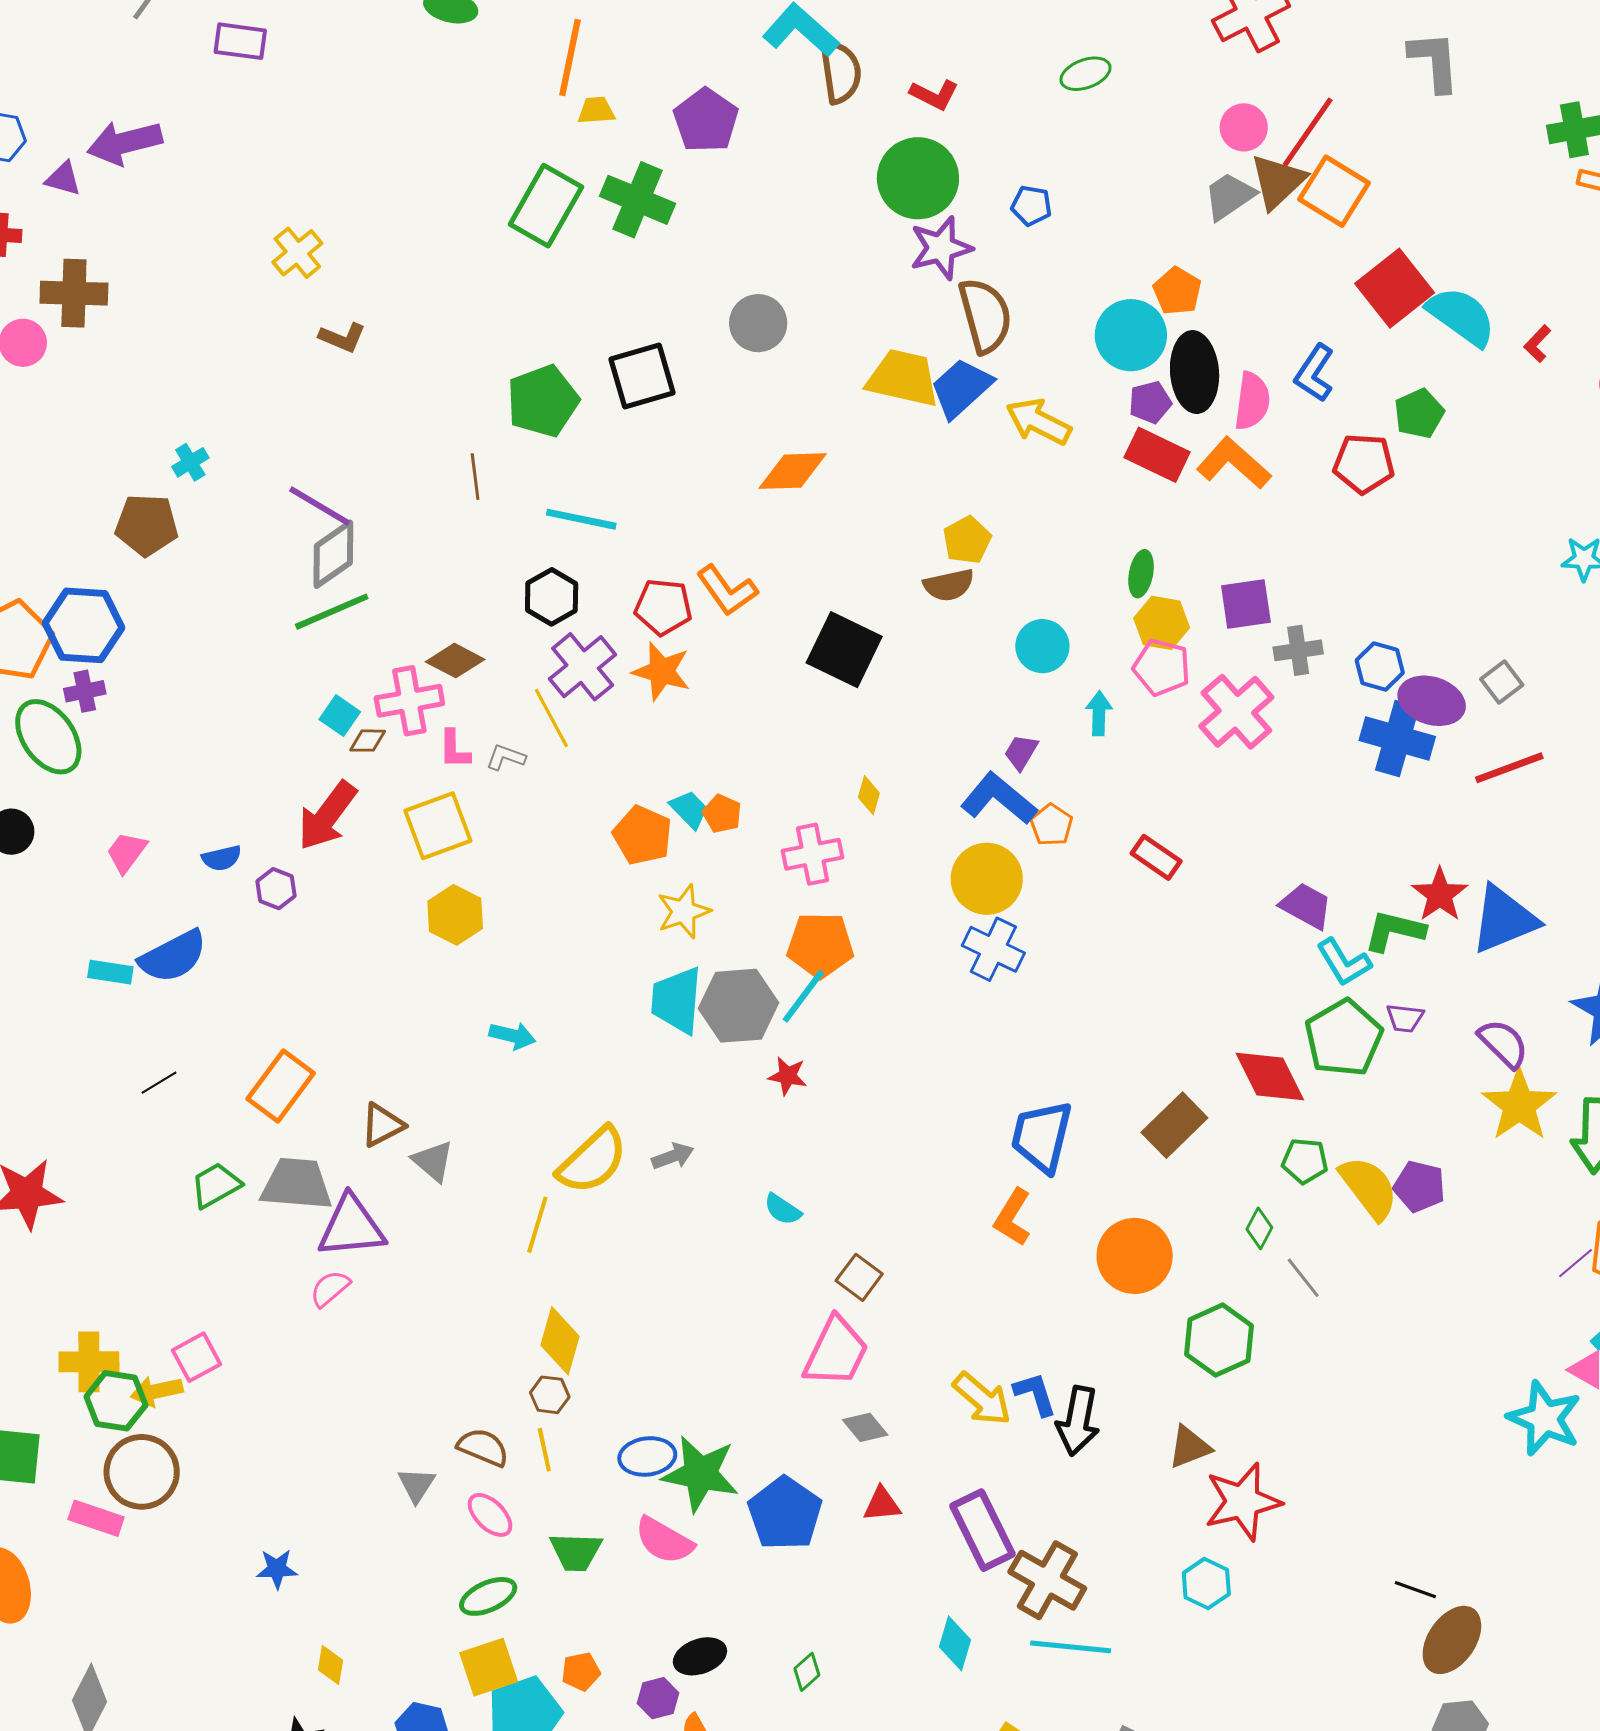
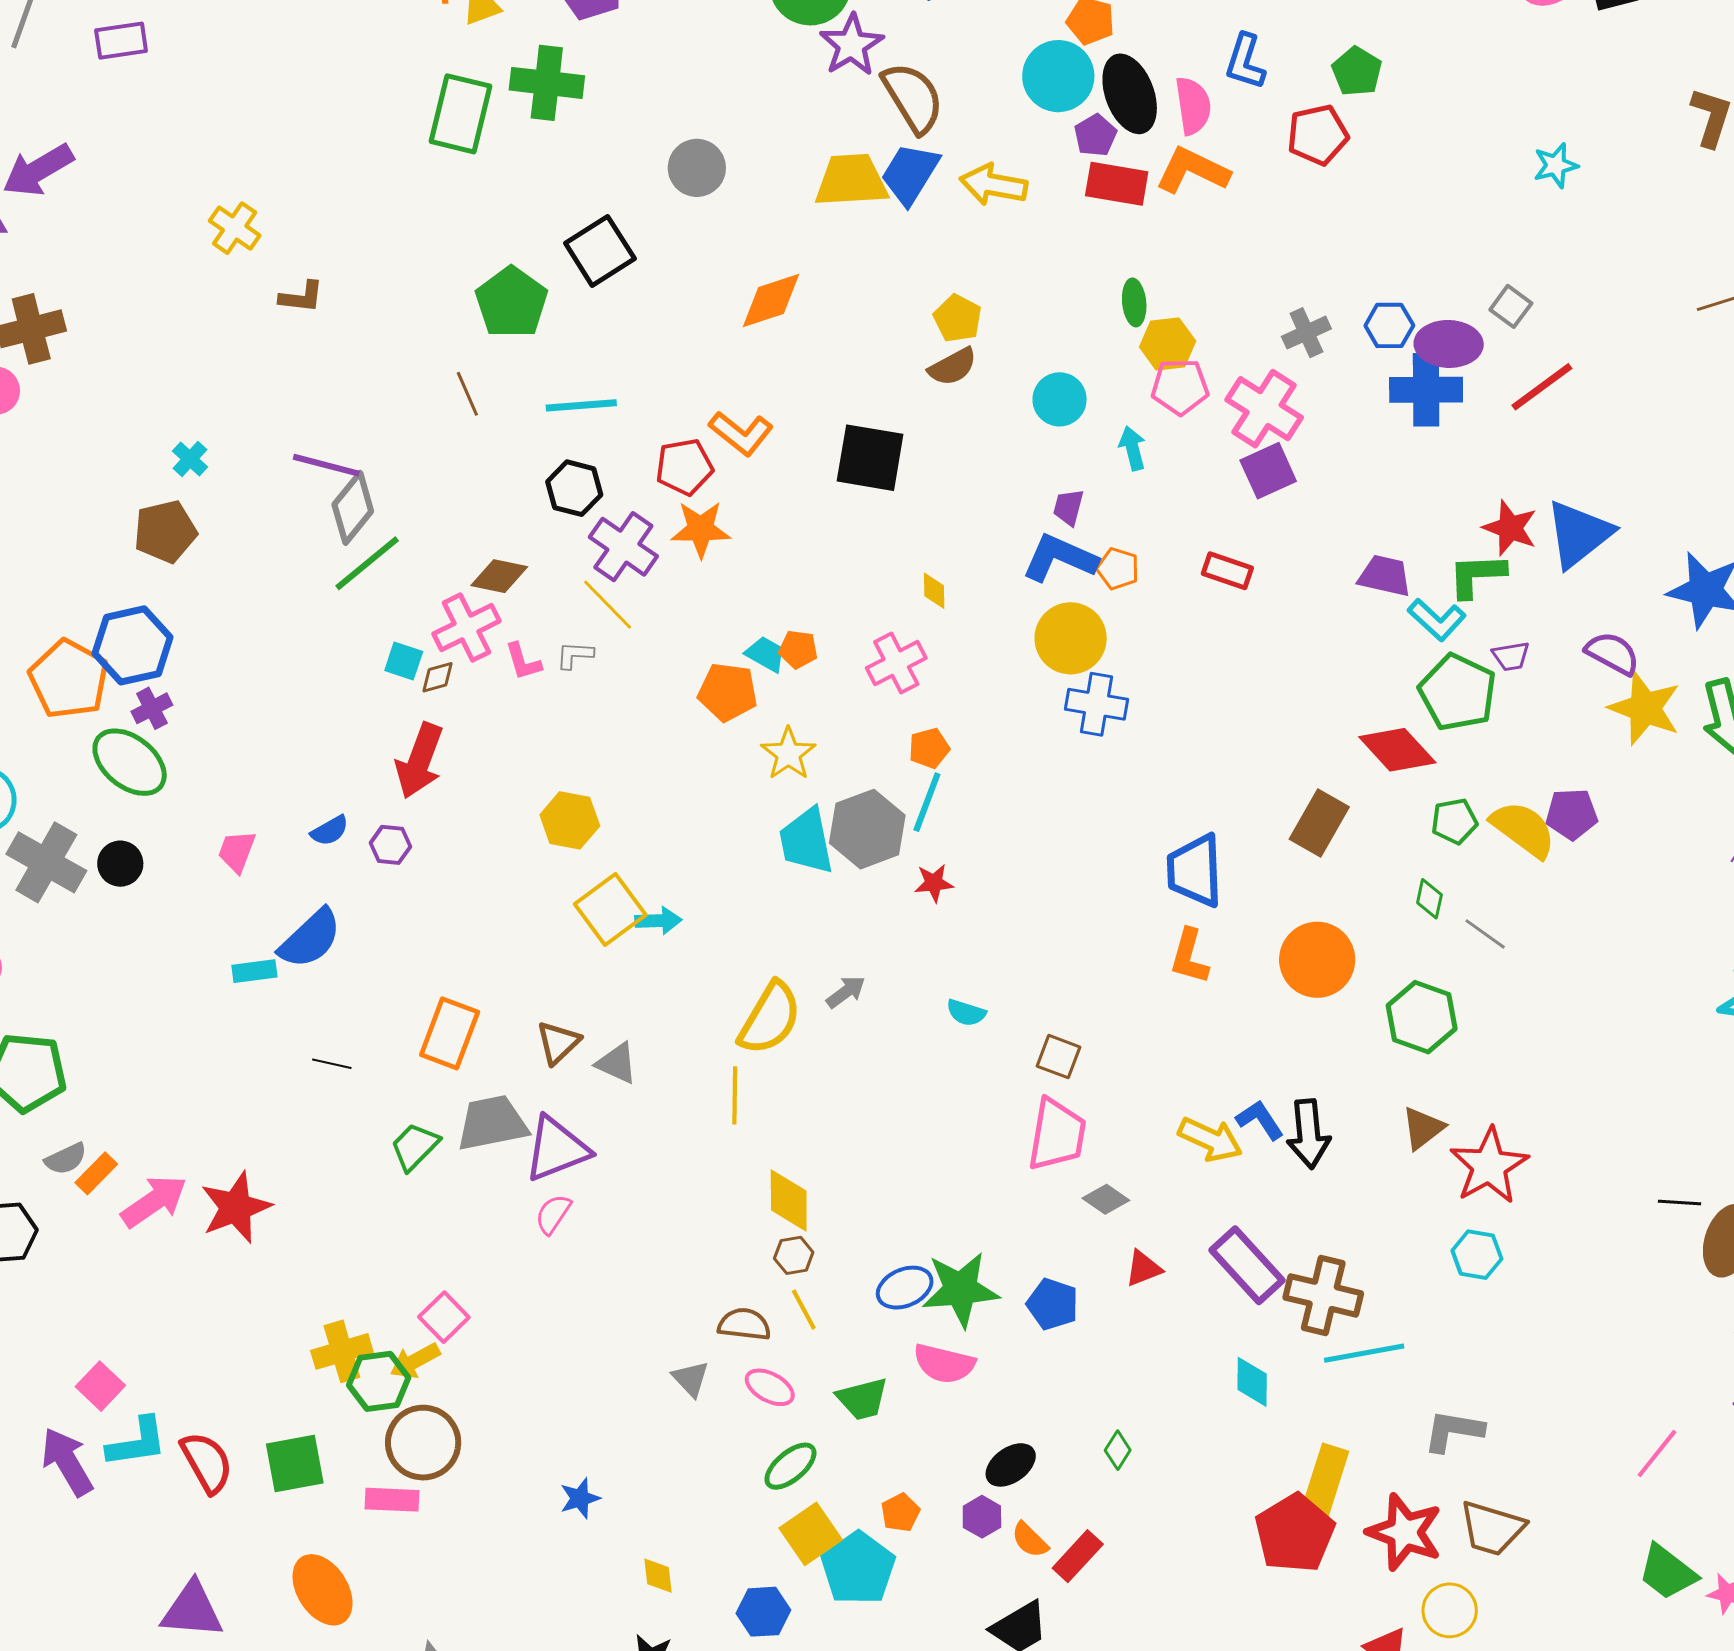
purple square: (1246, 604) -> (1268, 471), moved
yellow square: (438, 826) -> (610, 909), moved
orange pentagon: (820, 945) -> (929, 748), size x0.6
black line: (159, 1083) -> (332, 1064), turned 60
blue pentagon: (785, 1513) -> (1053, 1304), size x0.7

